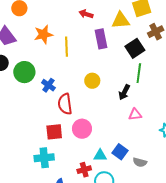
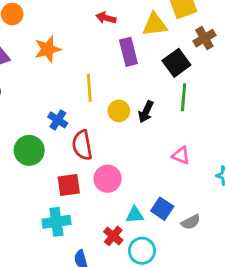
yellow line: (67, 47) -> (89, 88), moved
green circle: (24, 72) -> (29, 150), moved
black arrow: (124, 92) -> (146, 112), moved
pink triangle: (135, 114) -> (181, 155), turned 32
gray semicircle: (140, 162) -> (191, 222), turned -40
red cross: (84, 170) -> (113, 236), turned -32

